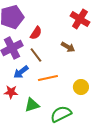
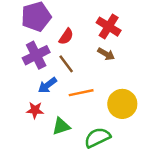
red cross: (80, 19) -> (109, 27), moved
yellow circle: (81, 87) -> (122, 104), size x1.5

